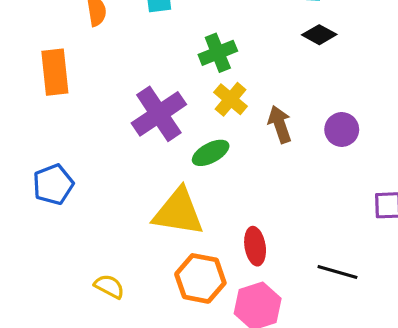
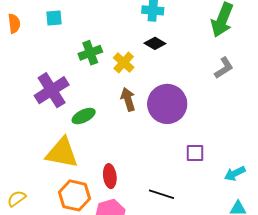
yellow cross: (231, 99) -> (124, 63), moved
purple circle: (342, 129) -> (167, 104), size x1.8
yellow semicircle: (109, 286) -> (17, 199), turned -66

